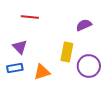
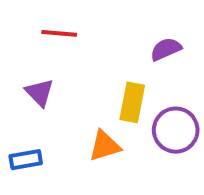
blue rectangle: (15, 68) -> (26, 160), moved
orange triangle: (42, 72) -> (105, 146), moved

